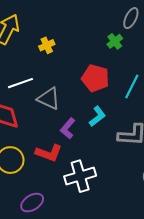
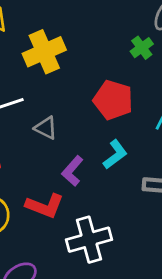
yellow cross: (47, 45) -> (44, 52), size x1.8
gray triangle: (49, 98) -> (46, 128), size x0.7

